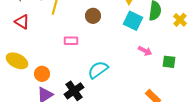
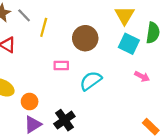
brown circle: (93, 16) -> (85, 38), size x1.5
cyan semicircle: (98, 70) -> (91, 81), moved

